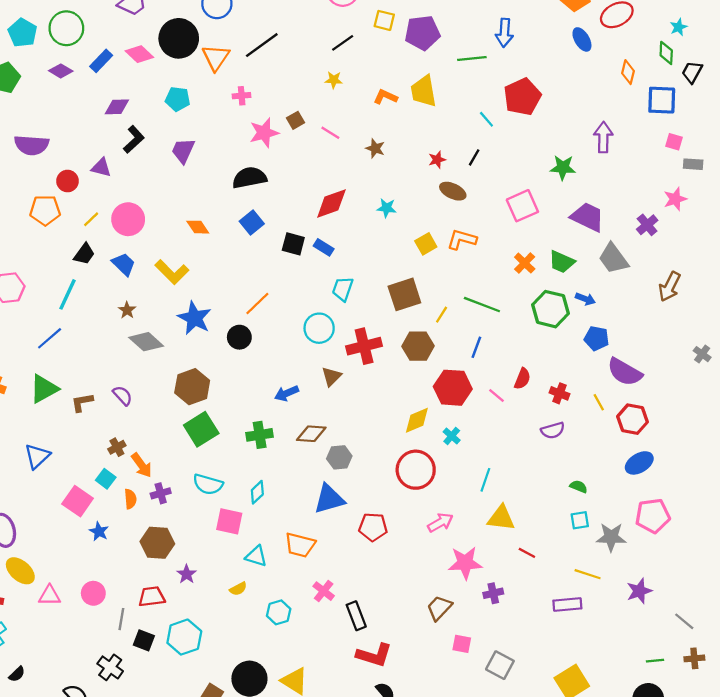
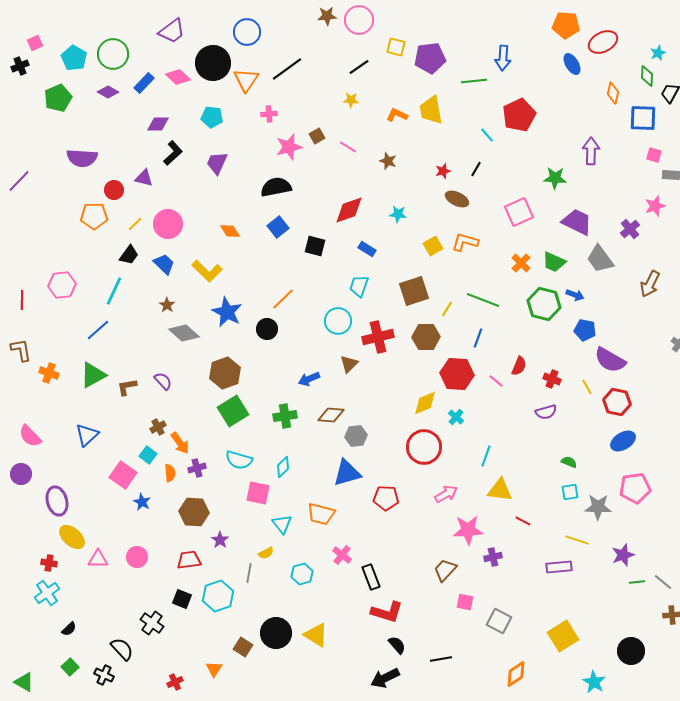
blue rectangle: (324, 247) -> (367, 249), moved
cyan triangle: (256, 556) -> (282, 524), turned 35
gray line: (121, 619) -> (249, 573), moved
green line: (655, 661) -> (637, 582), moved

